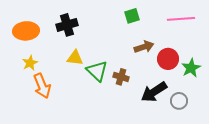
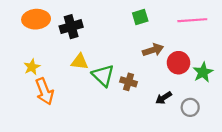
orange ellipse: (26, 31) -> (36, 19), moved
black arrow: (154, 92) -> (164, 98), size x0.6

